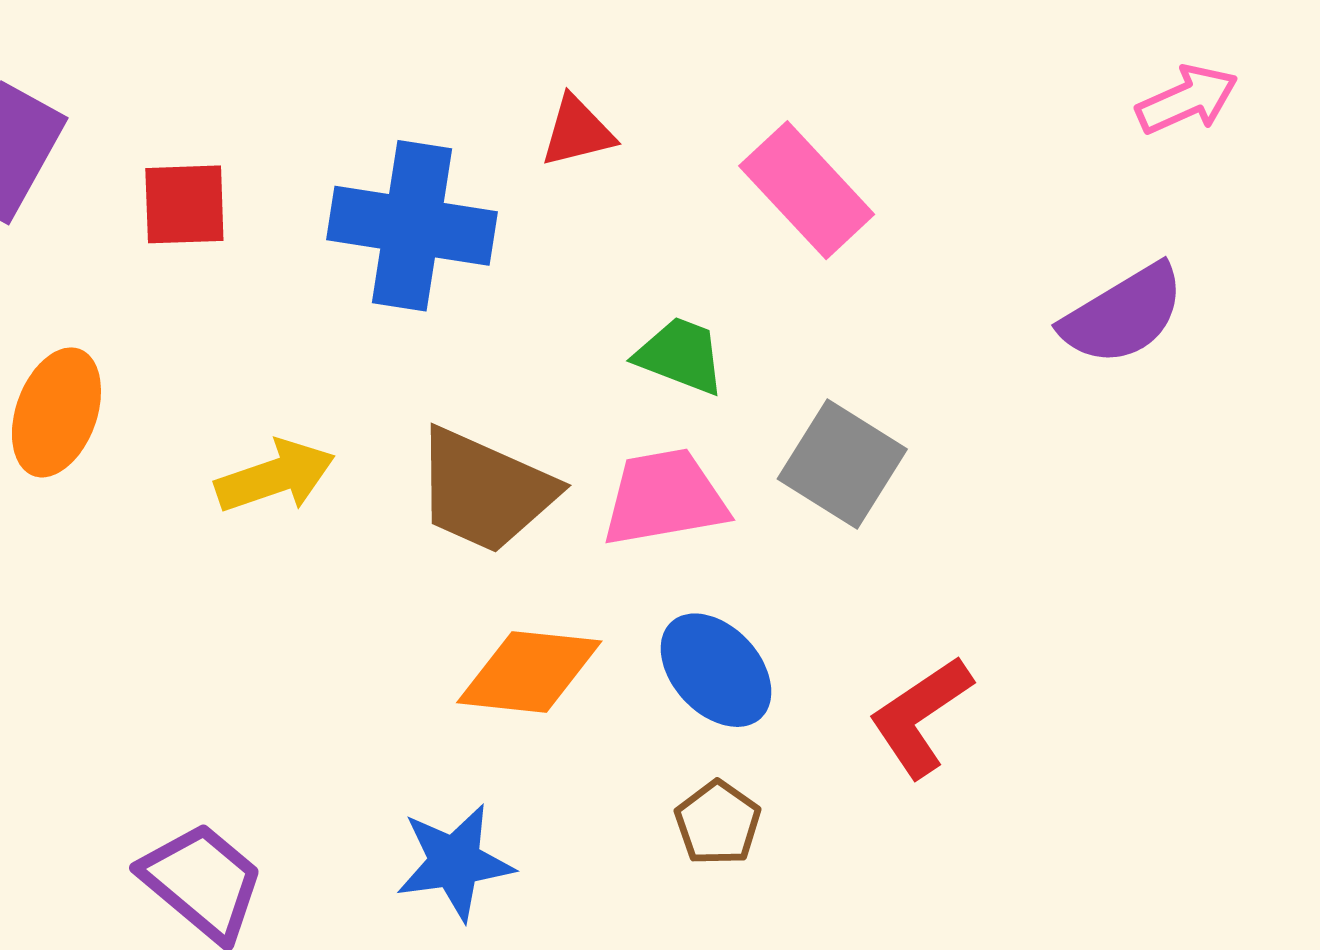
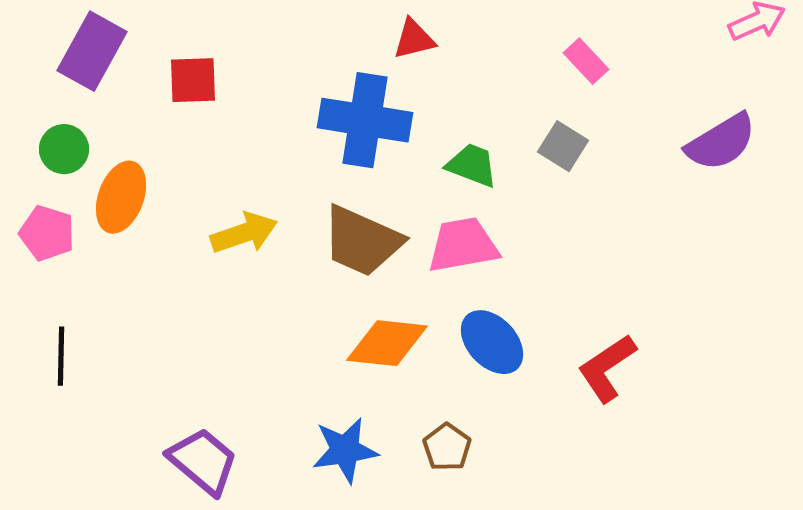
pink rectangle: (807, 190) -> (586, 61), moved, size x0.6
blue cross: (412, 226) -> (365, 120), moved
gray square: (842, 464) -> (563, 146), moved, size x0.7
brown pentagon: (718, 823) -> (447, 447), moved

